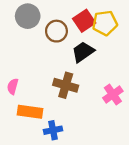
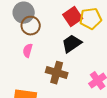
brown circle: (56, 31) -> (31, 26), moved
pink semicircle: (13, 86) -> (28, 51), moved

